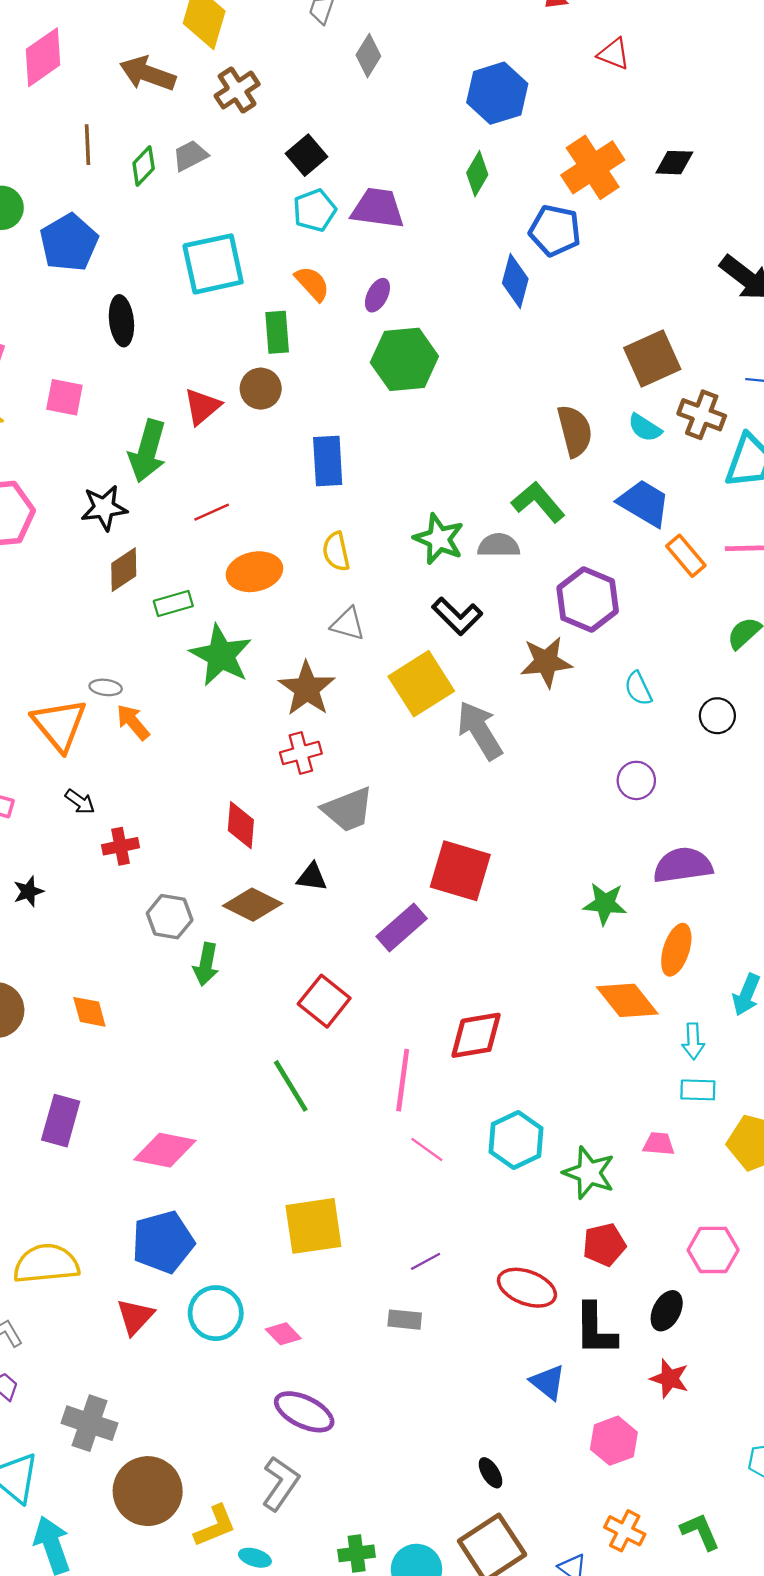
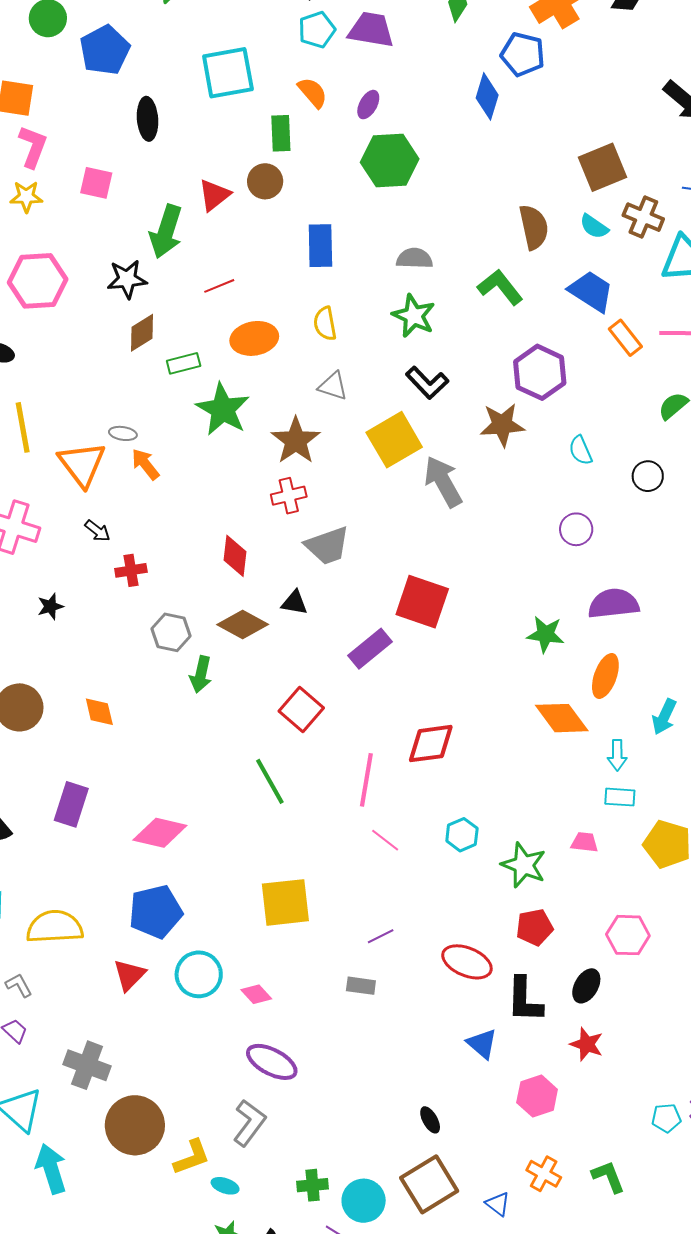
gray semicircle: (499, 545) -> (414, 258), moved
cyan hexagon: (516, 1140) -> (462, 835), size x0.7

